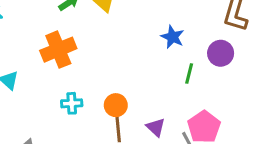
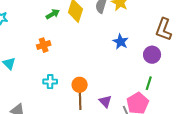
orange cross: (58, 50) -> (44, 45), size x0.6
green line: (189, 73) -> (149, 83), moved

